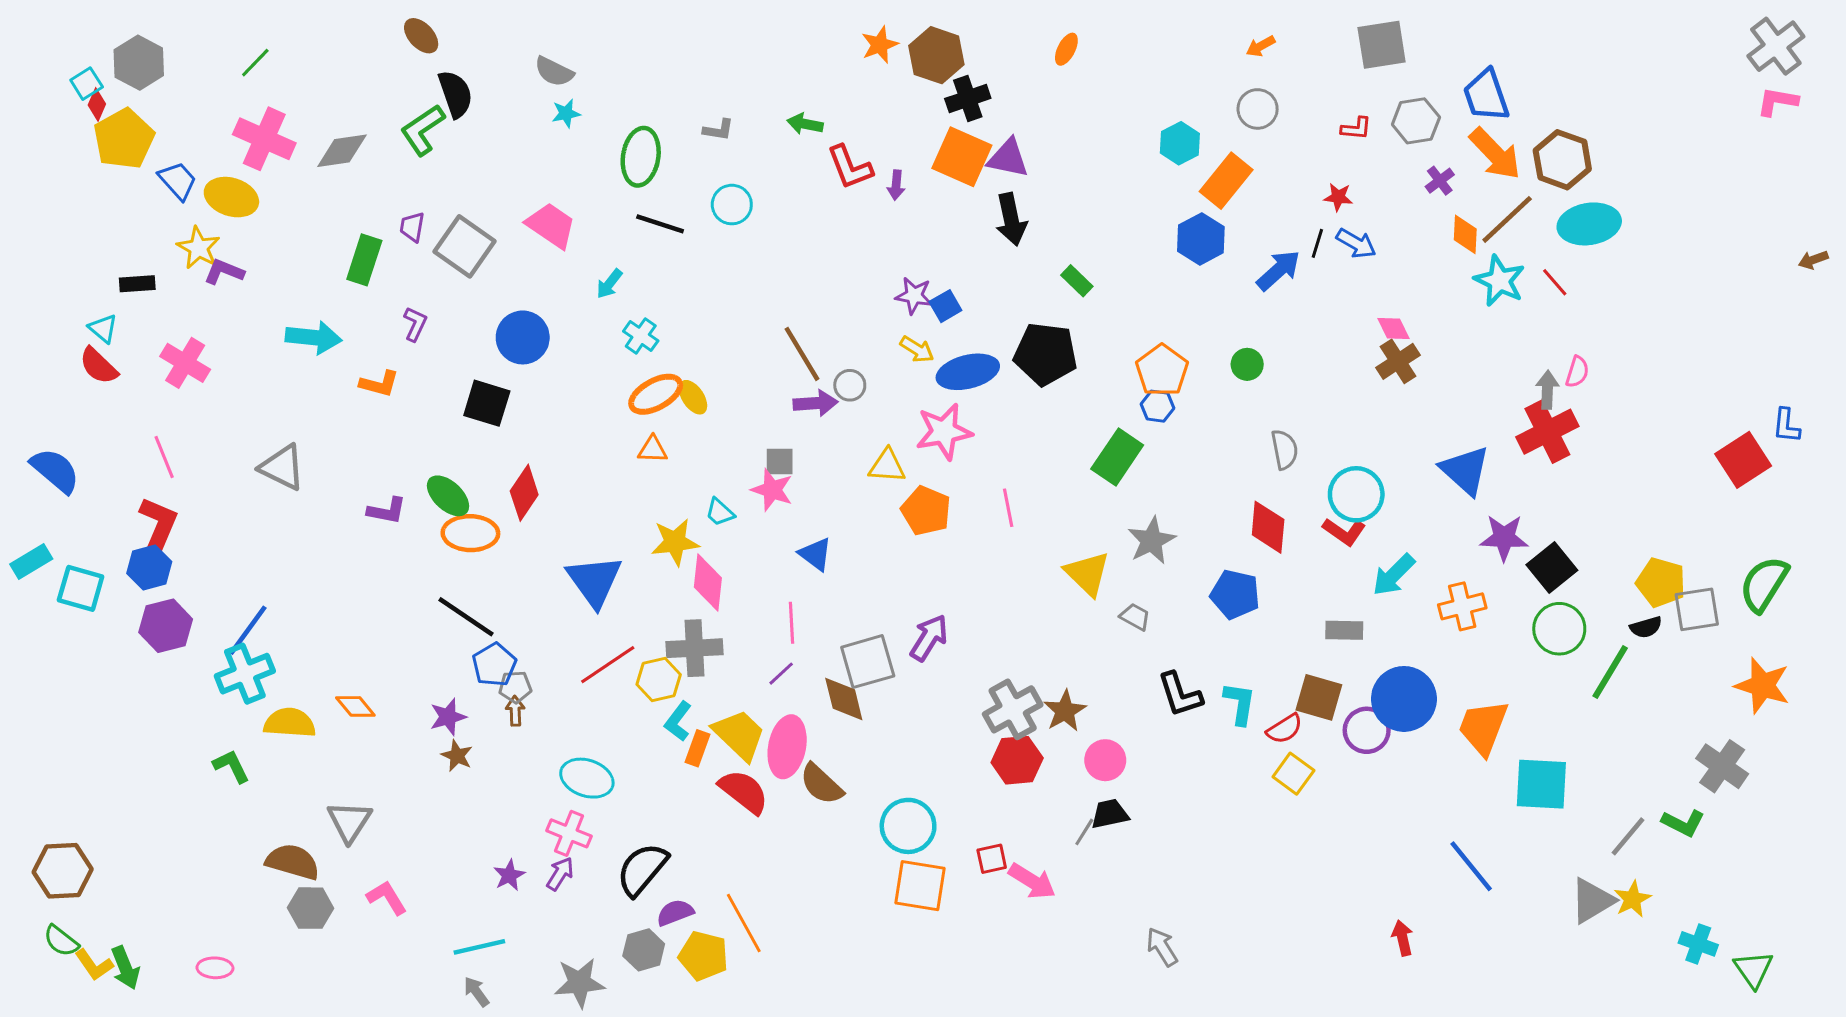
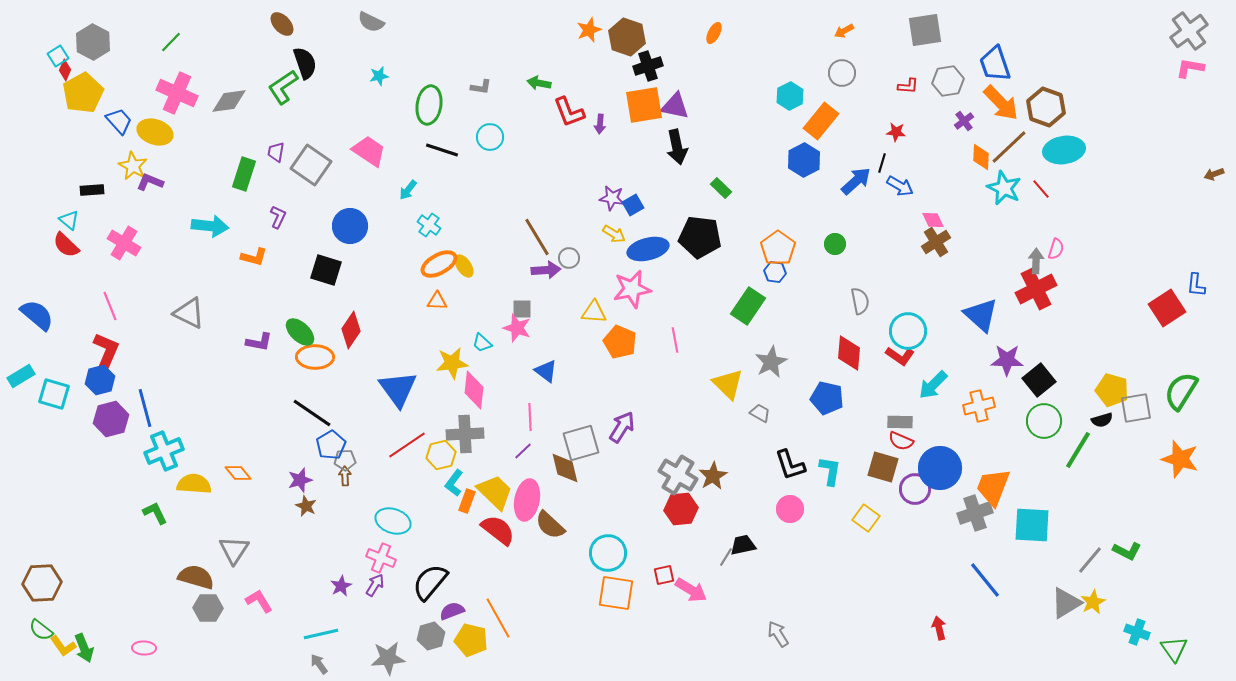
gray semicircle: (554, 72) -> (371, 22), moved
orange square: (962, 157) -> (644, 105), turned -33
blue arrow: (1356, 243) -> (900, 186), moved
blue line: (248, 630) -> (145, 408), moved, turned -51
gray cross: (1013, 709) -> (678, 475), turned -30
red semicircle: (1284, 729) -> (901, 441), moved, turned 55
pink circle: (1105, 760) -> (790, 509), moved
gray cross: (1722, 766) -> (975, 513), moved, turned 36

